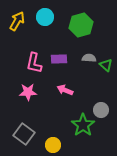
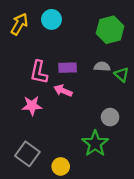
green hexagon: (81, 25) -> (110, 30), moved
pink arrow: (65, 90) -> (63, 91), moved
gray circle: (101, 110) -> (110, 117), moved

